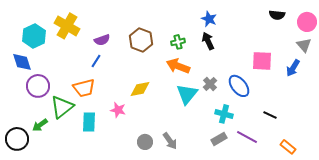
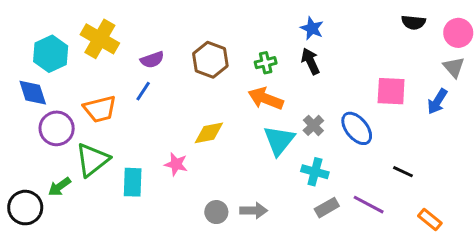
orange trapezoid: (84, 88) -> (100, 109), moved
cyan cross: (224, 114) -> (315, 172), moved
gray arrow: (170, 141) -> (254, 211), turned -54

